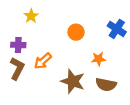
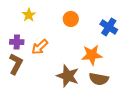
orange circle: (76, 32) -> (71, 19), moved
orange star: (98, 59) -> (92, 55), size x1.5
orange arrow: (43, 61) -> (40, 47), moved

